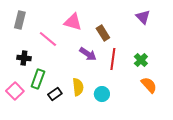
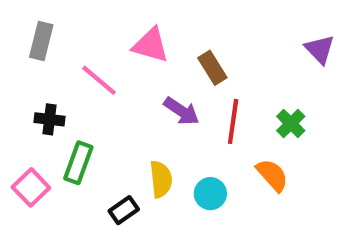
purple triangle: (143, 17) -> (320, 49), moved
orange semicircle: (149, 85) -> (272, 175), moved
black rectangle: (55, 94) -> (124, 210), moved

